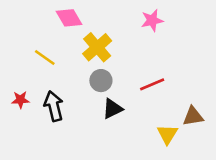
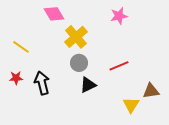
yellow line: (45, 58) -> (21, 47), moved

